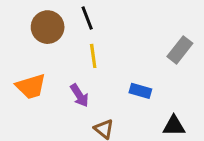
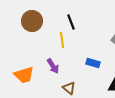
black line: (87, 18) -> (71, 22), moved
orange trapezoid: (31, 86) -> (24, 75), moved

